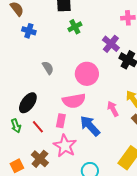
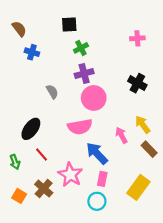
purple cross: (111, 44) -> (84, 73), moved, turned 36
pink rectangle: (61, 121) -> (102, 179), moved
green arrow: (16, 126) -> (15, 162), moved
orange square: (17, 166) -> (19, 196), turned -32

